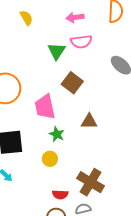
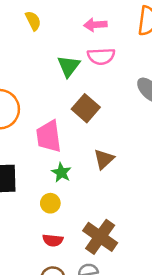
brown triangle: (89, 121) -> (104, 159), turned -48
red semicircle: (60, 195) -> (53, 240), moved

